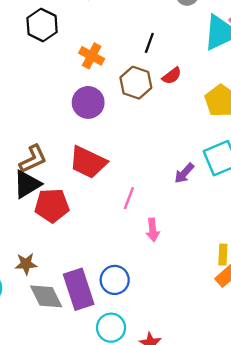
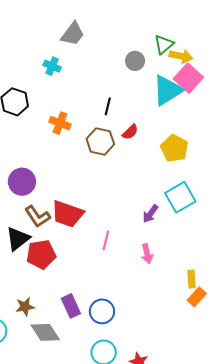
purple circle: (88, 102) -> (22, 182), moved
brown L-shape: (33, 159) -> (37, 216), moved, turned 88
pink arrow: (153, 230) -> (147, 254), moved
purple rectangle: (79, 289) -> (71, 306), moved, size x0.7

